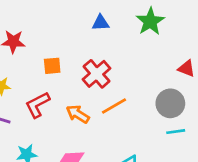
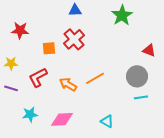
blue triangle: (101, 23) -> (75, 10), moved
red cross: (97, 74) -> (74, 39), moved

